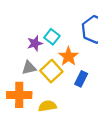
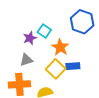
yellow square: (51, 71) -> (56, 69), moved
blue rectangle: (81, 79) -> (73, 66), turned 64

